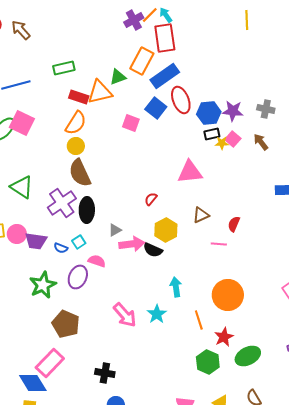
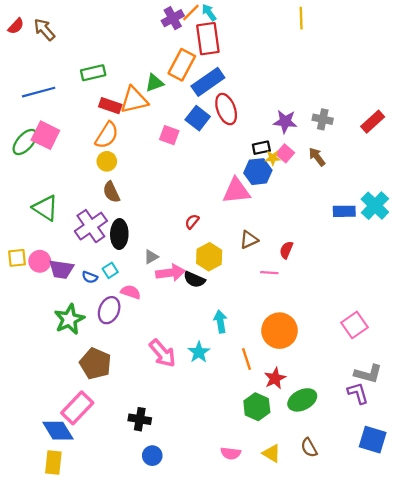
blue hexagon: (209, 113) -> (258, 172), moved
brown semicircle: (80, 173) -> (111, 192), size x0.7

